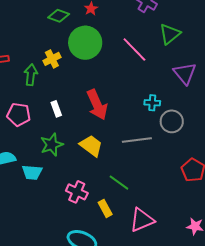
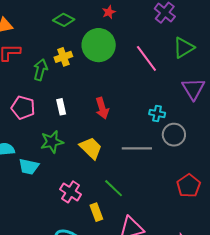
green diamond: (59, 16) -> (64, 20), moved
red arrow: (97, 105) -> (102, 108), size x0.7

